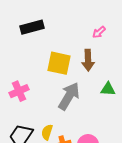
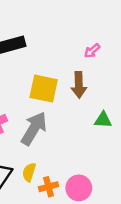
gray arrow: (69, 96) -> (34, 129), moved

